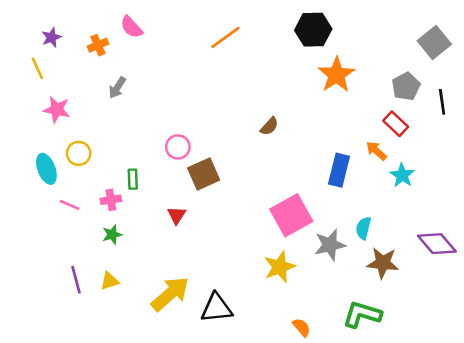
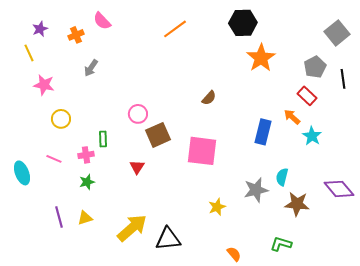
cyan ellipse: (46, 169) -> (22, 173), moved
pink square: (291, 215) -> (202, 151), moved, turned 36
yellow star: (280, 267) -> (217, 207), size x0.7
green L-shape: (362, 314) -> (281, 244), size x0.7

